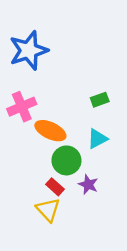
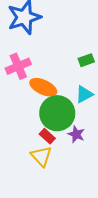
green circle: (66, 160) -> (57, 113), size x1.4

